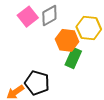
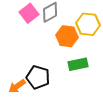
green rectangle: (73, 58) -> (78, 64), moved, turned 54

